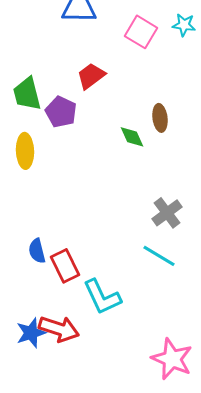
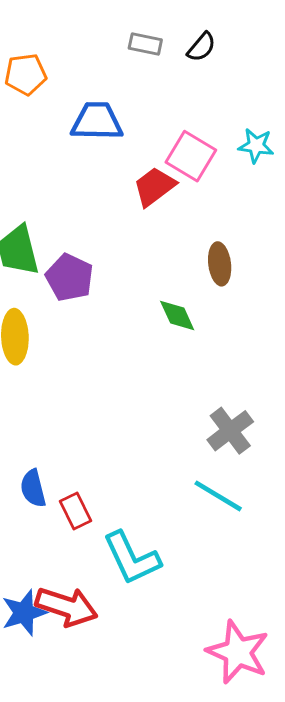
red trapezoid: (91, 76) -> (154, 187), moved
brown ellipse: (160, 118) -> (220, 264), moved
red rectangle: (65, 266) -> (76, 511), size x0.7

